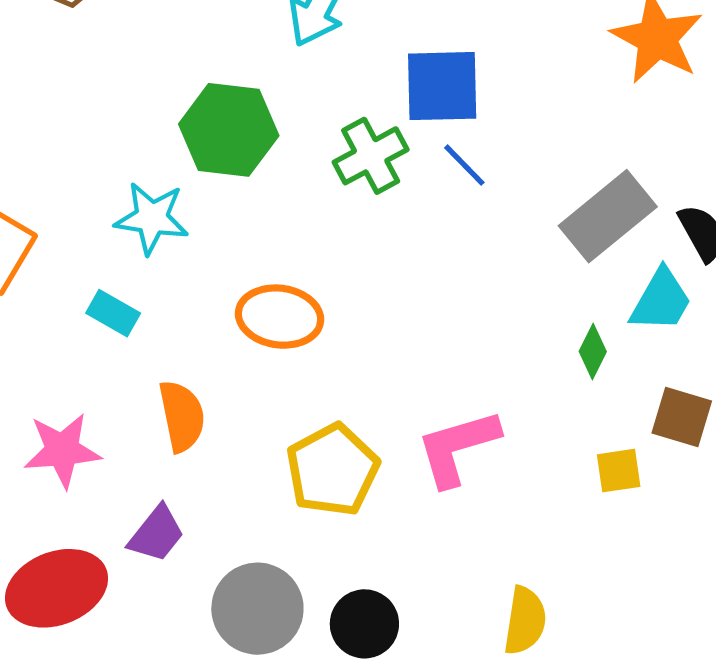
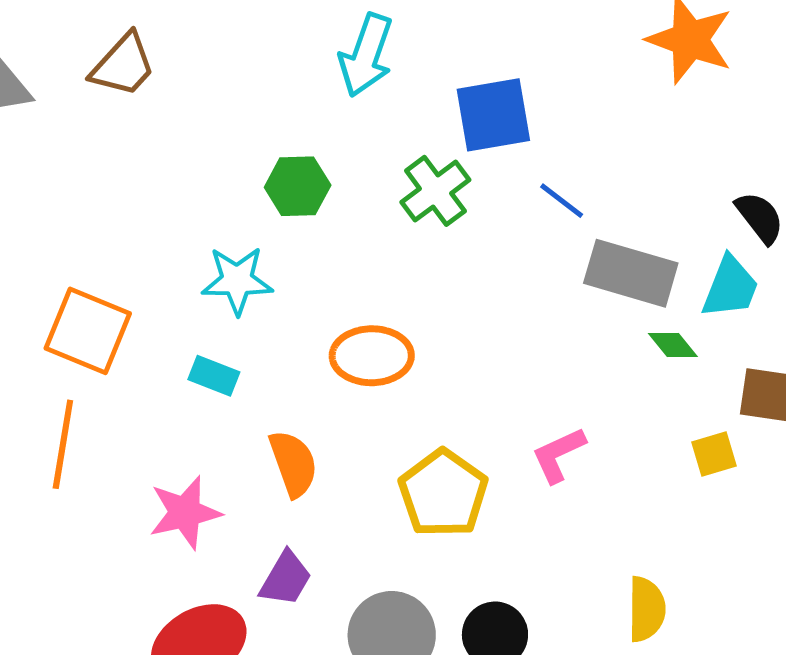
green hexagon: (229, 130) -> (298, 186), size x0.7
blue line: (464, 165) -> (562, 201), moved
gray rectangle: (608, 216) -> (631, 273), moved, turned 64
green diamond: (593, 351) -> (673, 345), turned -57
pink L-shape: (458, 448) -> (558, 455), size x0.7

